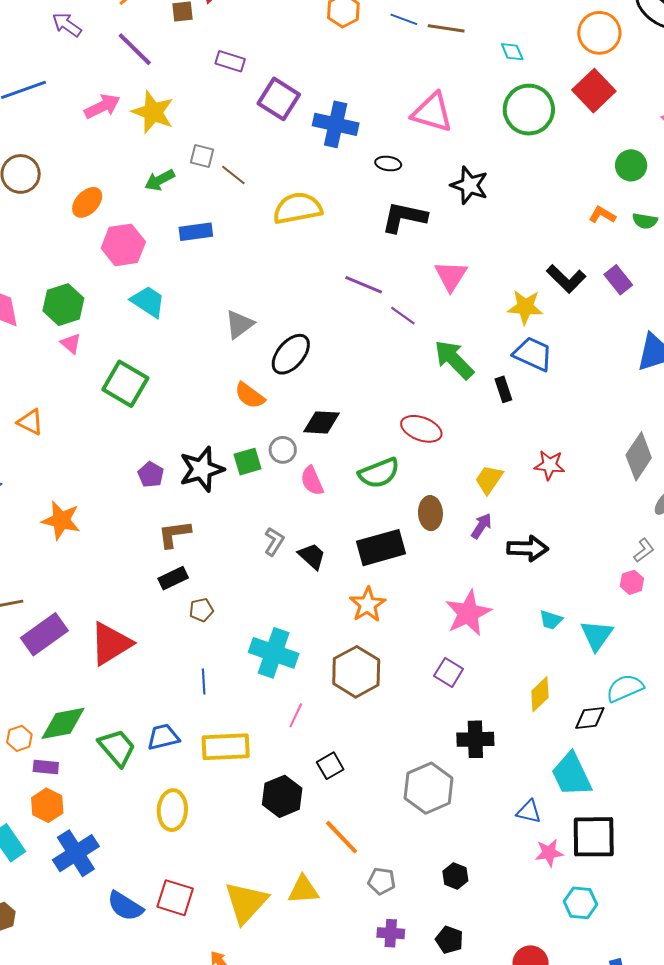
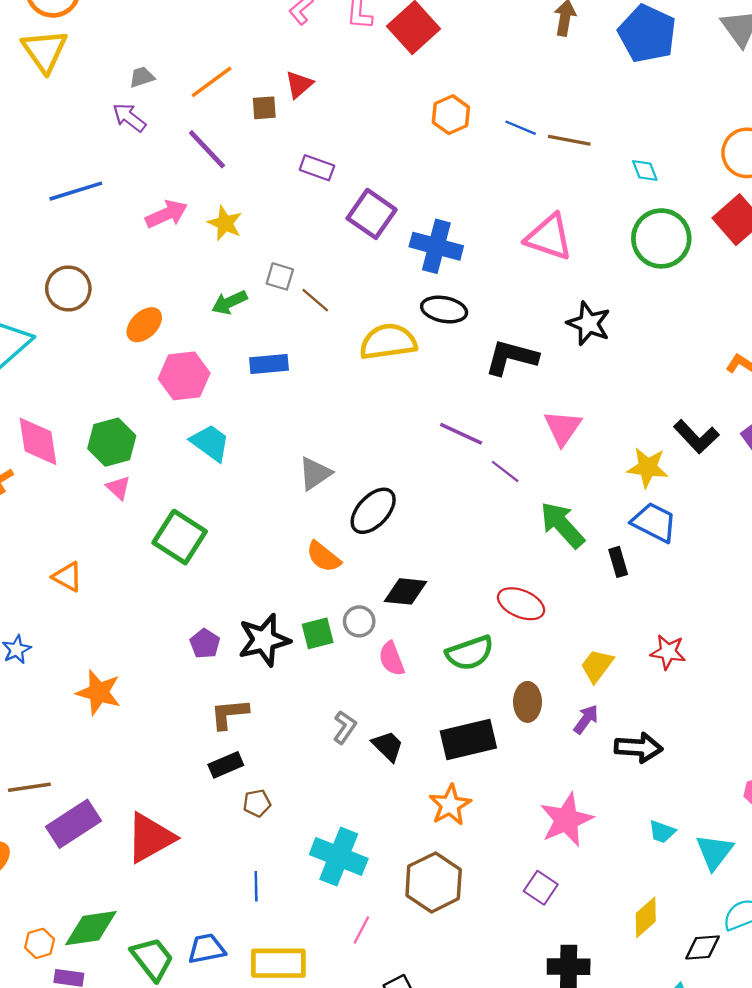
yellow star: (153, 112) -> (225, 223), size x0.7
black ellipse: (388, 164) -> (444, 309), moved, size x1.5

